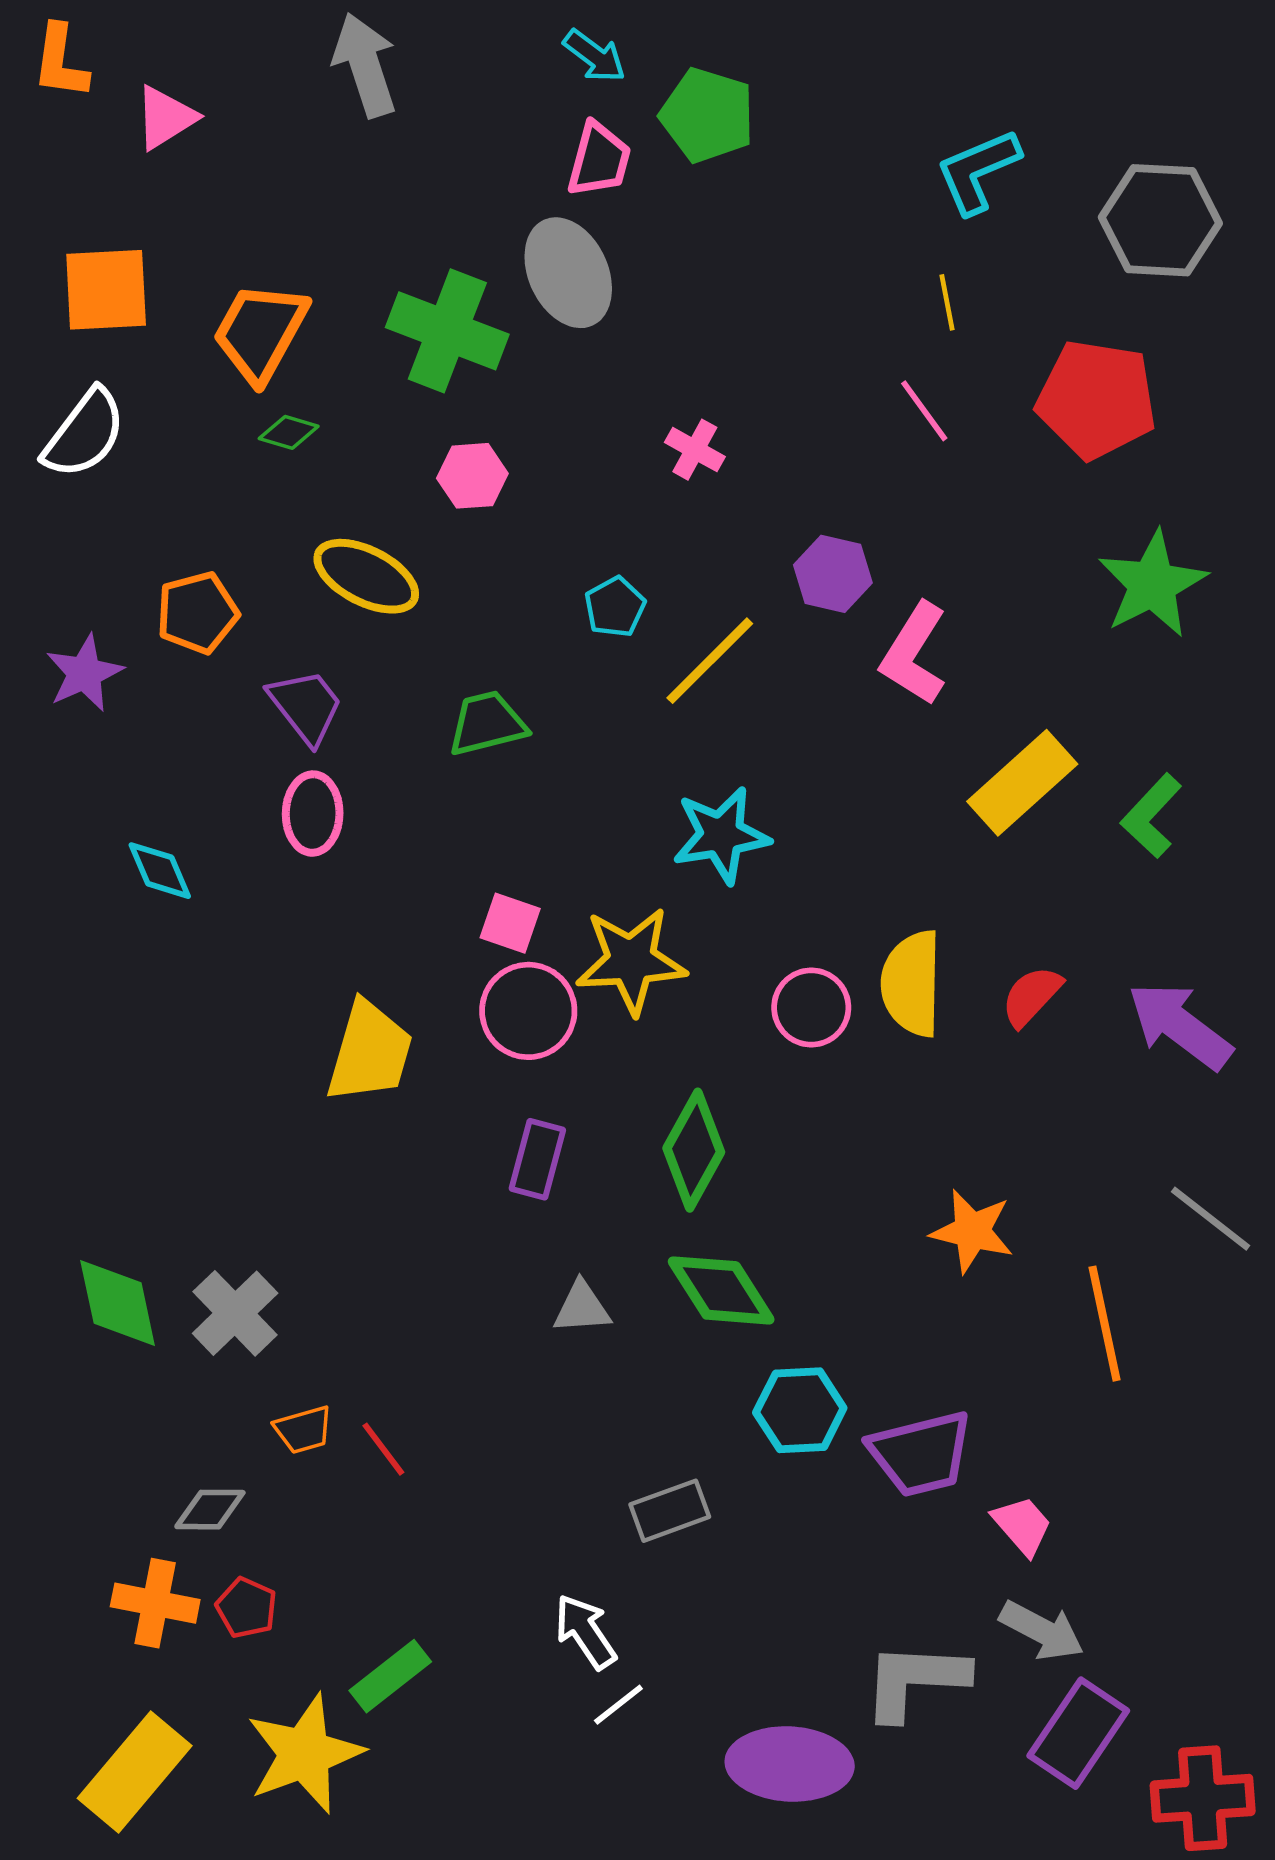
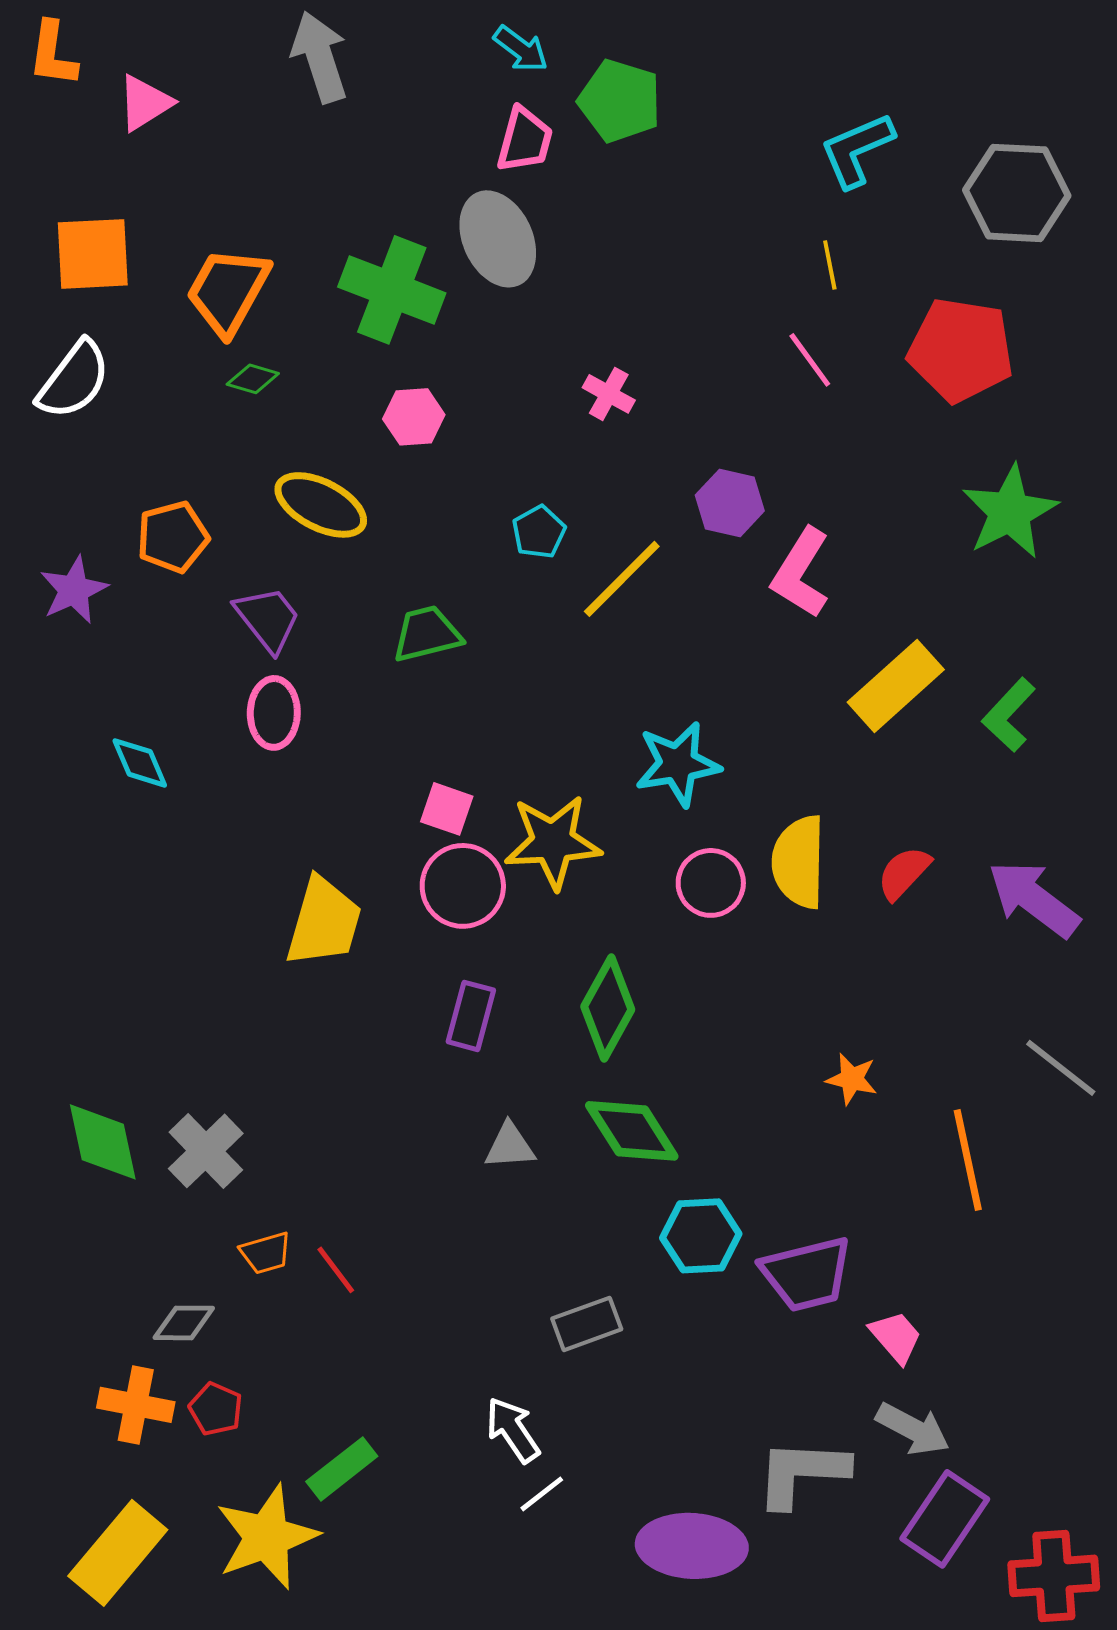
cyan star: (721, 835) -> (678, 764), moved
orange star: (972, 1231) -> (852, 1079), size x0.7

